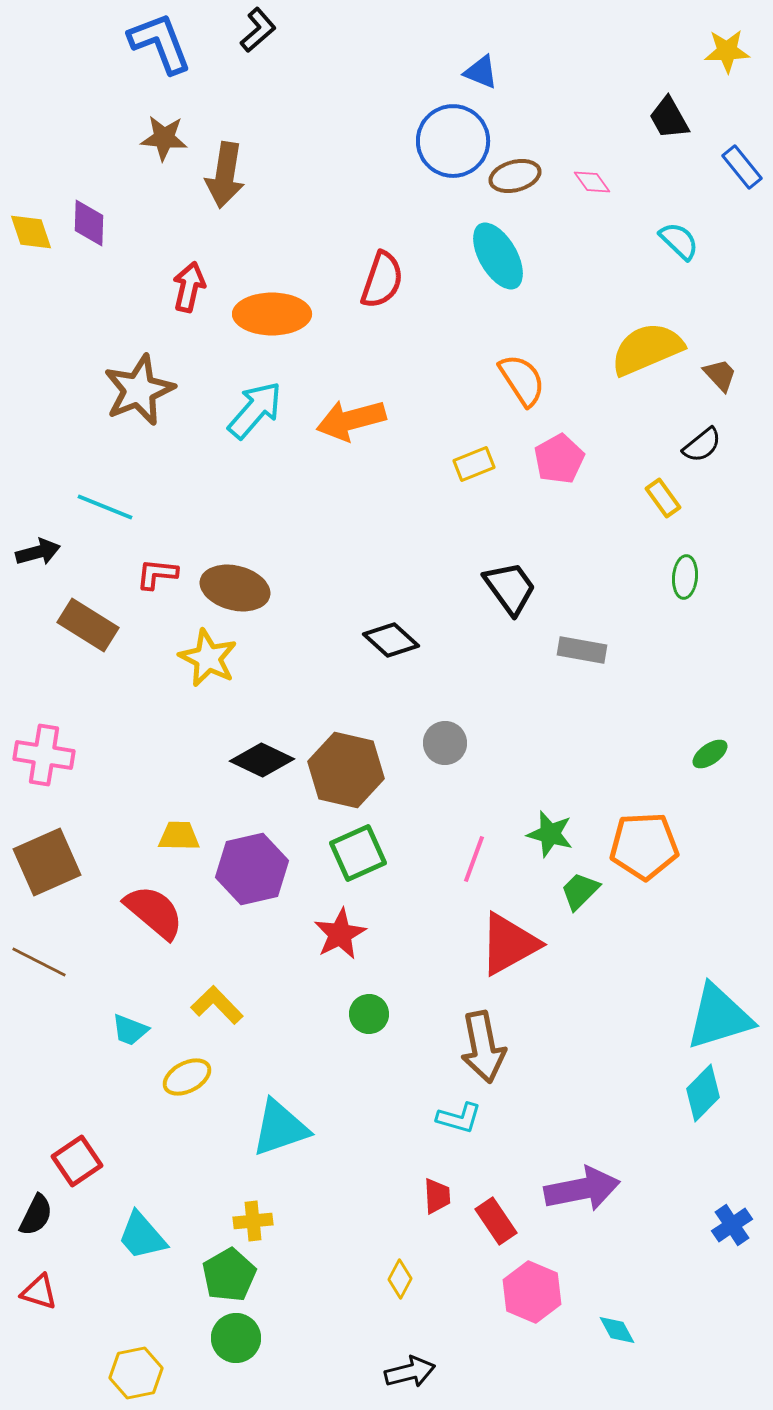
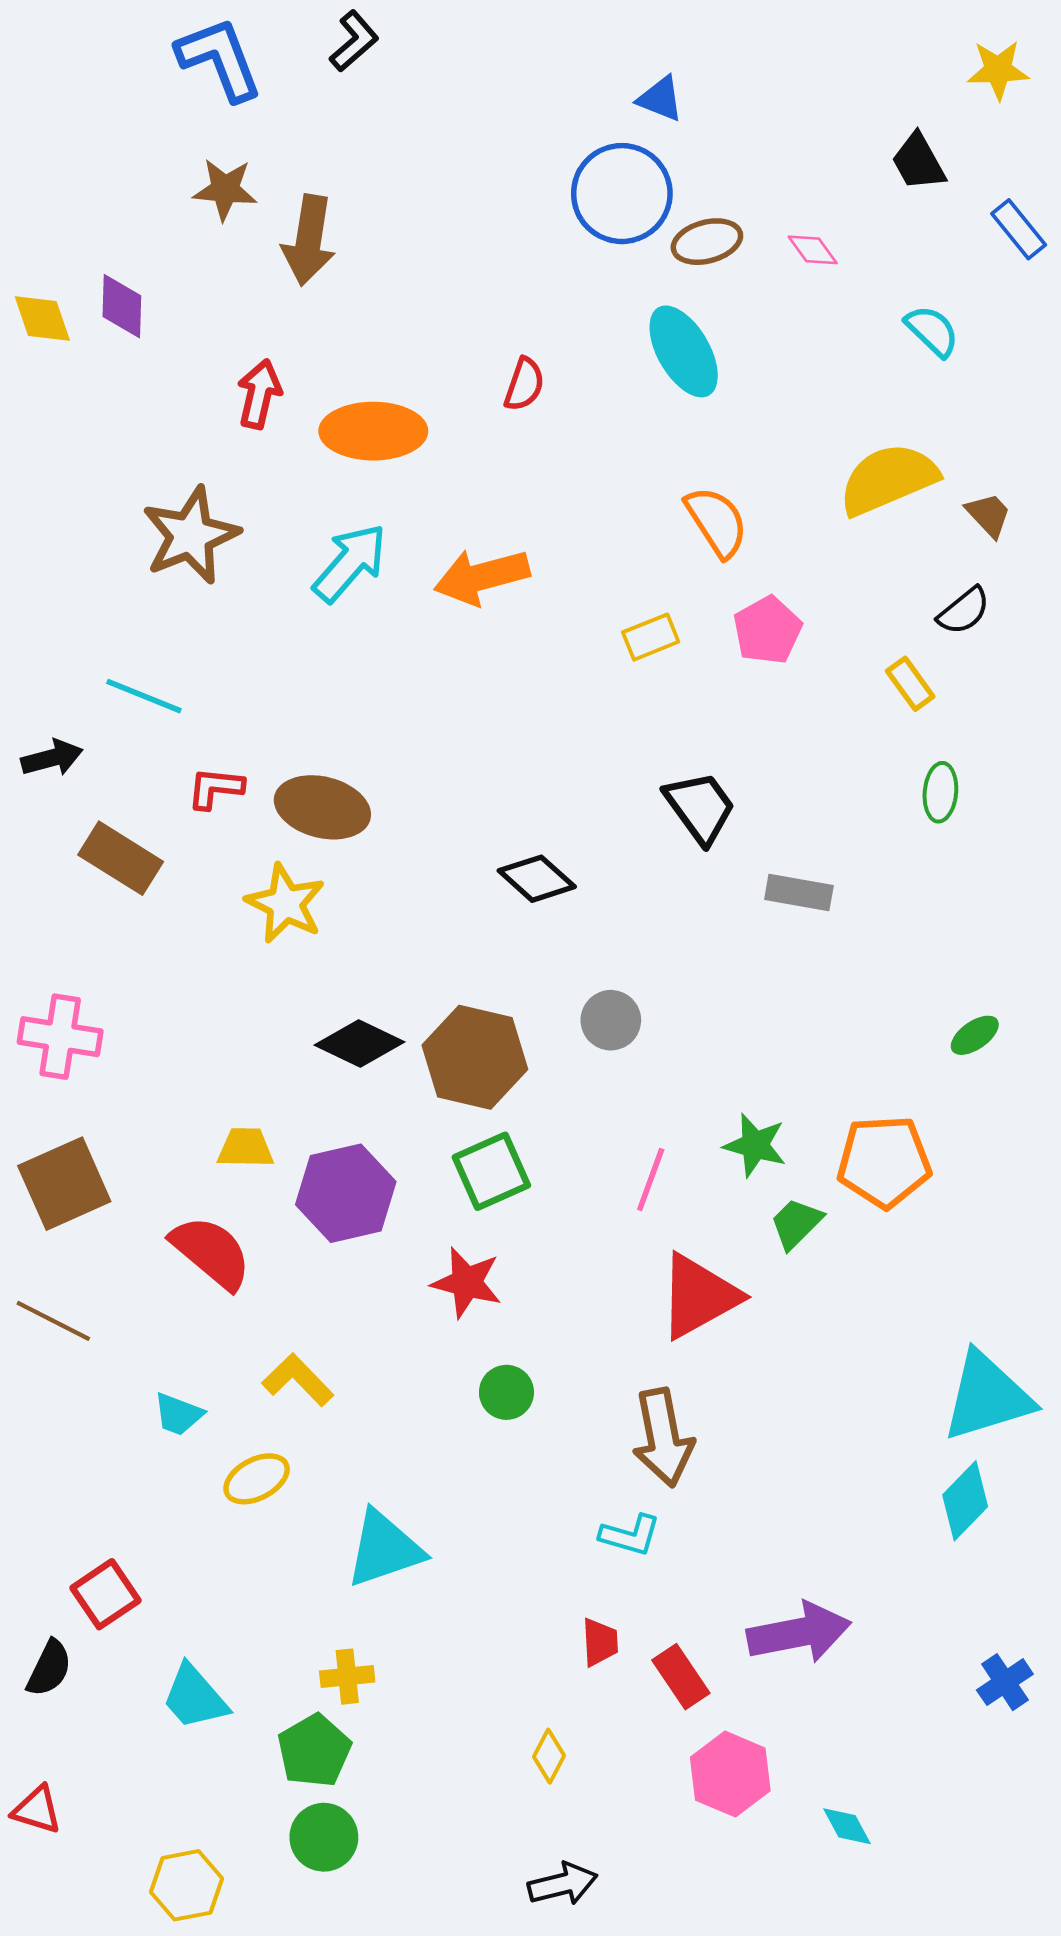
red semicircle: (382, 280) -> (524, 384), size x0.7
red star: (340, 934) -> (467, 1282), turned -30
red triangle: (39, 1292) -> (37, 1810), moved

